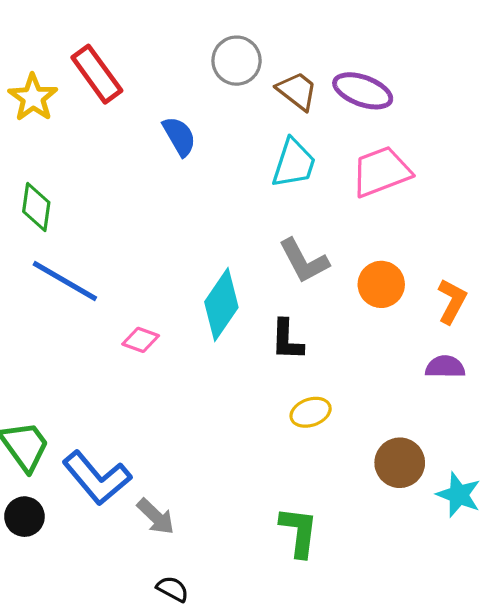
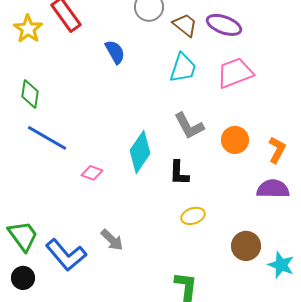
purple semicircle: (445, 367) -> (273, 189), size x1.4
gray arrow: (156, 517) -> (112, 240), moved

